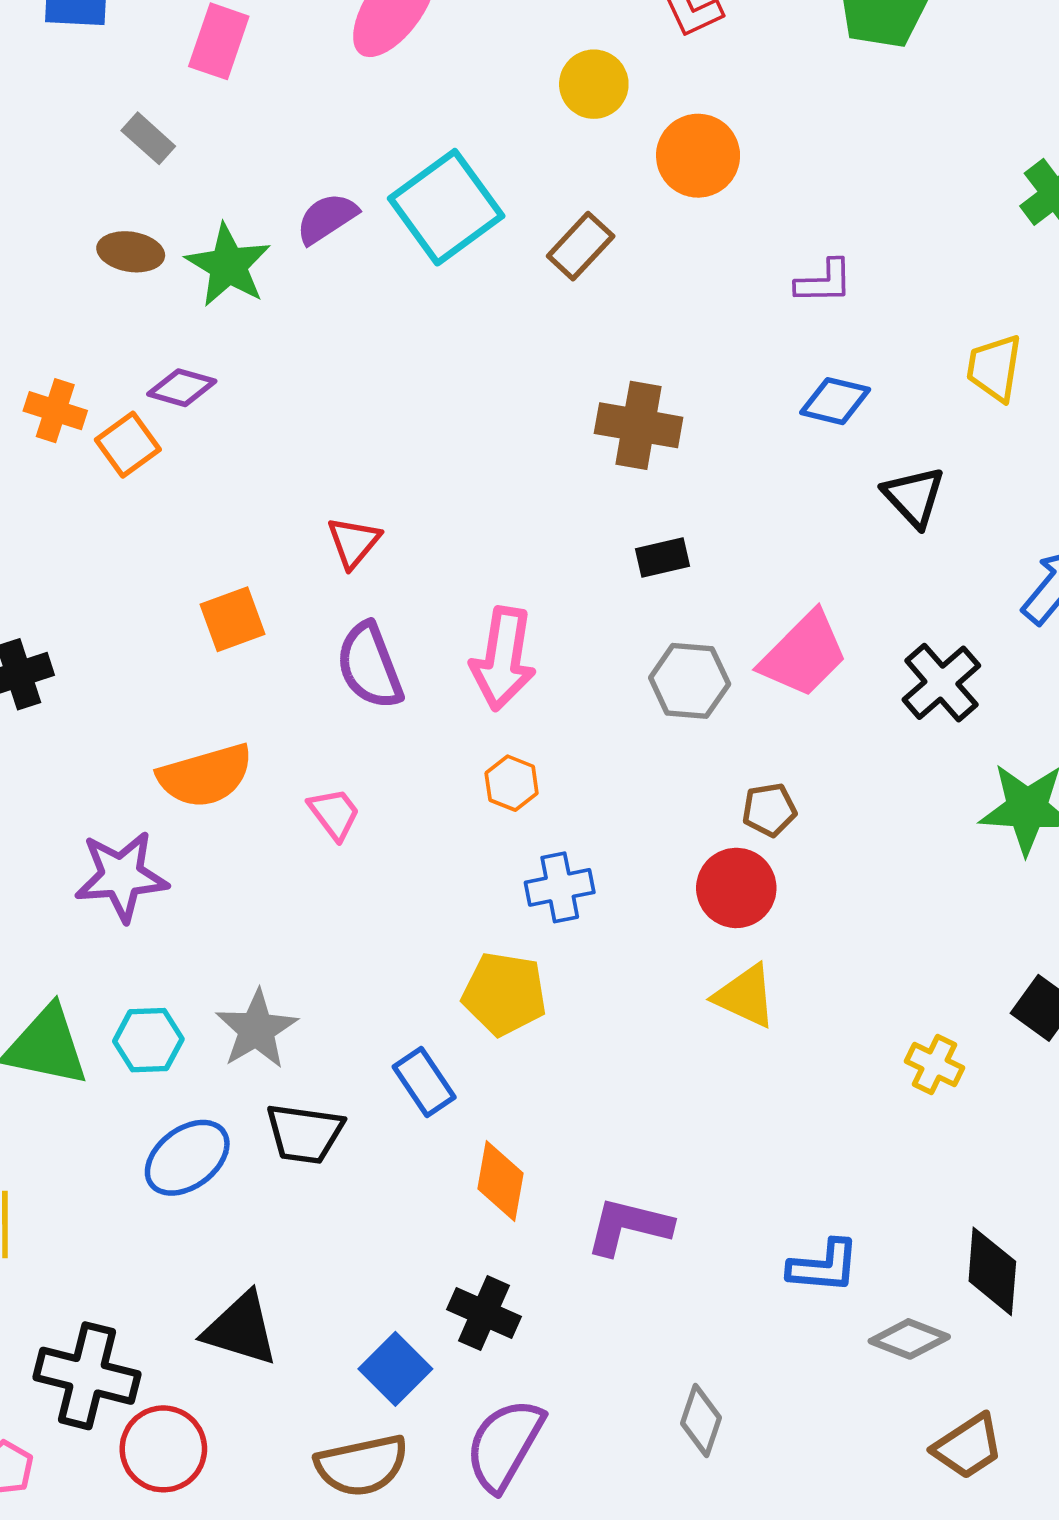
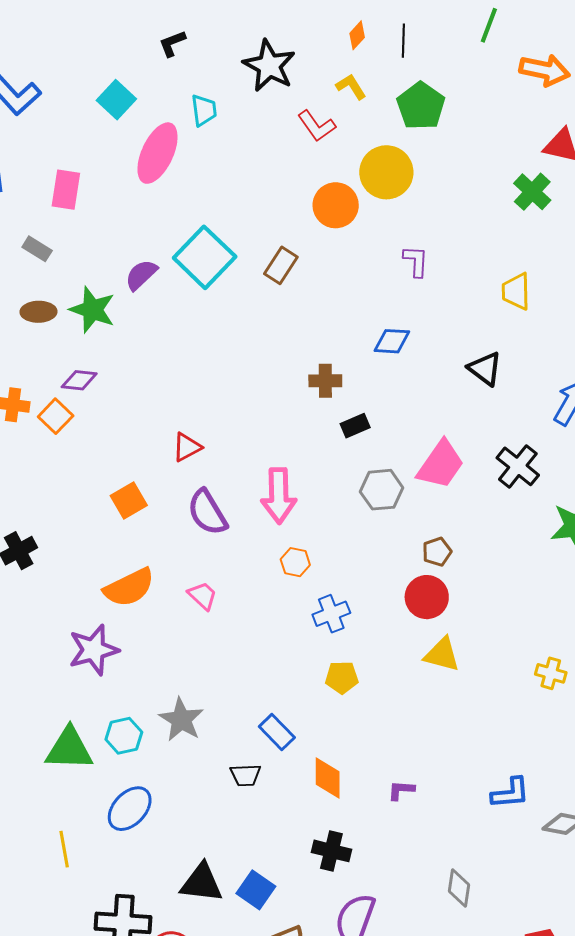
yellow circle: (594, 84) -> (386, 172), moved, size x1.4
purple L-shape: (824, 282) -> (416, 261), turned -76
blue diamond: (835, 401) -> (392, 341), moved
brown cross: (639, 425) -> (325, 381), moved, size x0.7
red triangle: (354, 542) -> (187, 447), turned 32
yellow pentagon: (504, 994) -> (342, 677), moved, size x0.7
black trapezoid: (305, 1134) -> (245, 775), moved, size x0.7
blue ellipse: (187, 1158) -> (130, 809), moved
purple L-shape: (629, 1226) -> (401, 790), size x0.6
blue square: (395, 1369) -> (256, 890), moved

